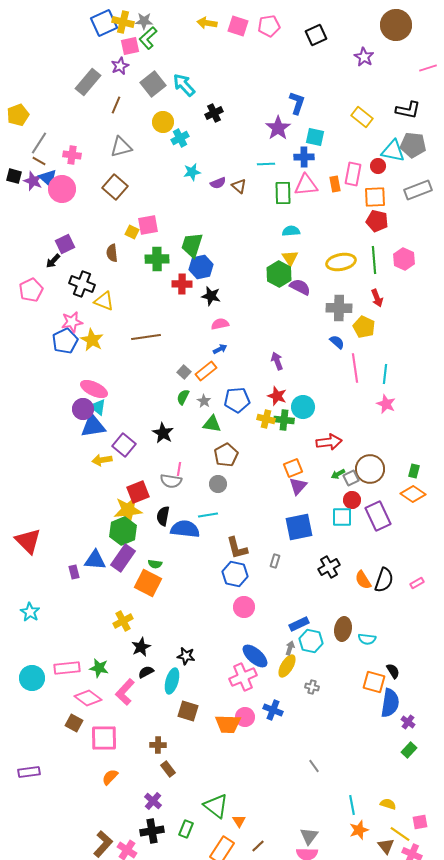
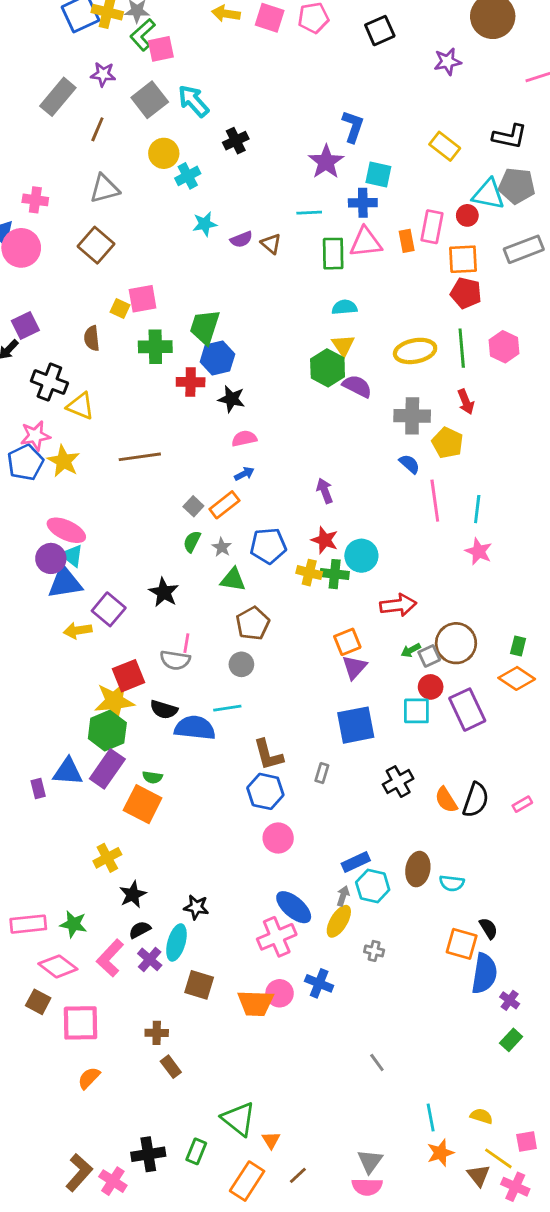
pink square: (130, 46) -> (161, 49), moved
purple star: (364, 57) -> (448, 62), turned 30
purple star: (120, 66) -> (103, 74), turned 30
black semicircle: (163, 516) -> (164, 710), turned -84
purple cross: (153, 801) -> (150, 959), moved

